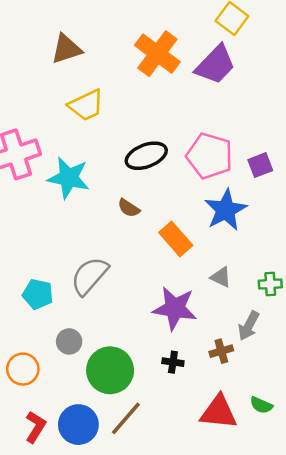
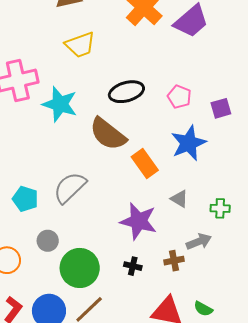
pink pentagon: (210, 156) -> (179, 97), size x0.6
brown semicircle: (129, 208) -> (108, 134), size x2.0
gray arrow: (249, 326) -> (199, 242), turned -145

